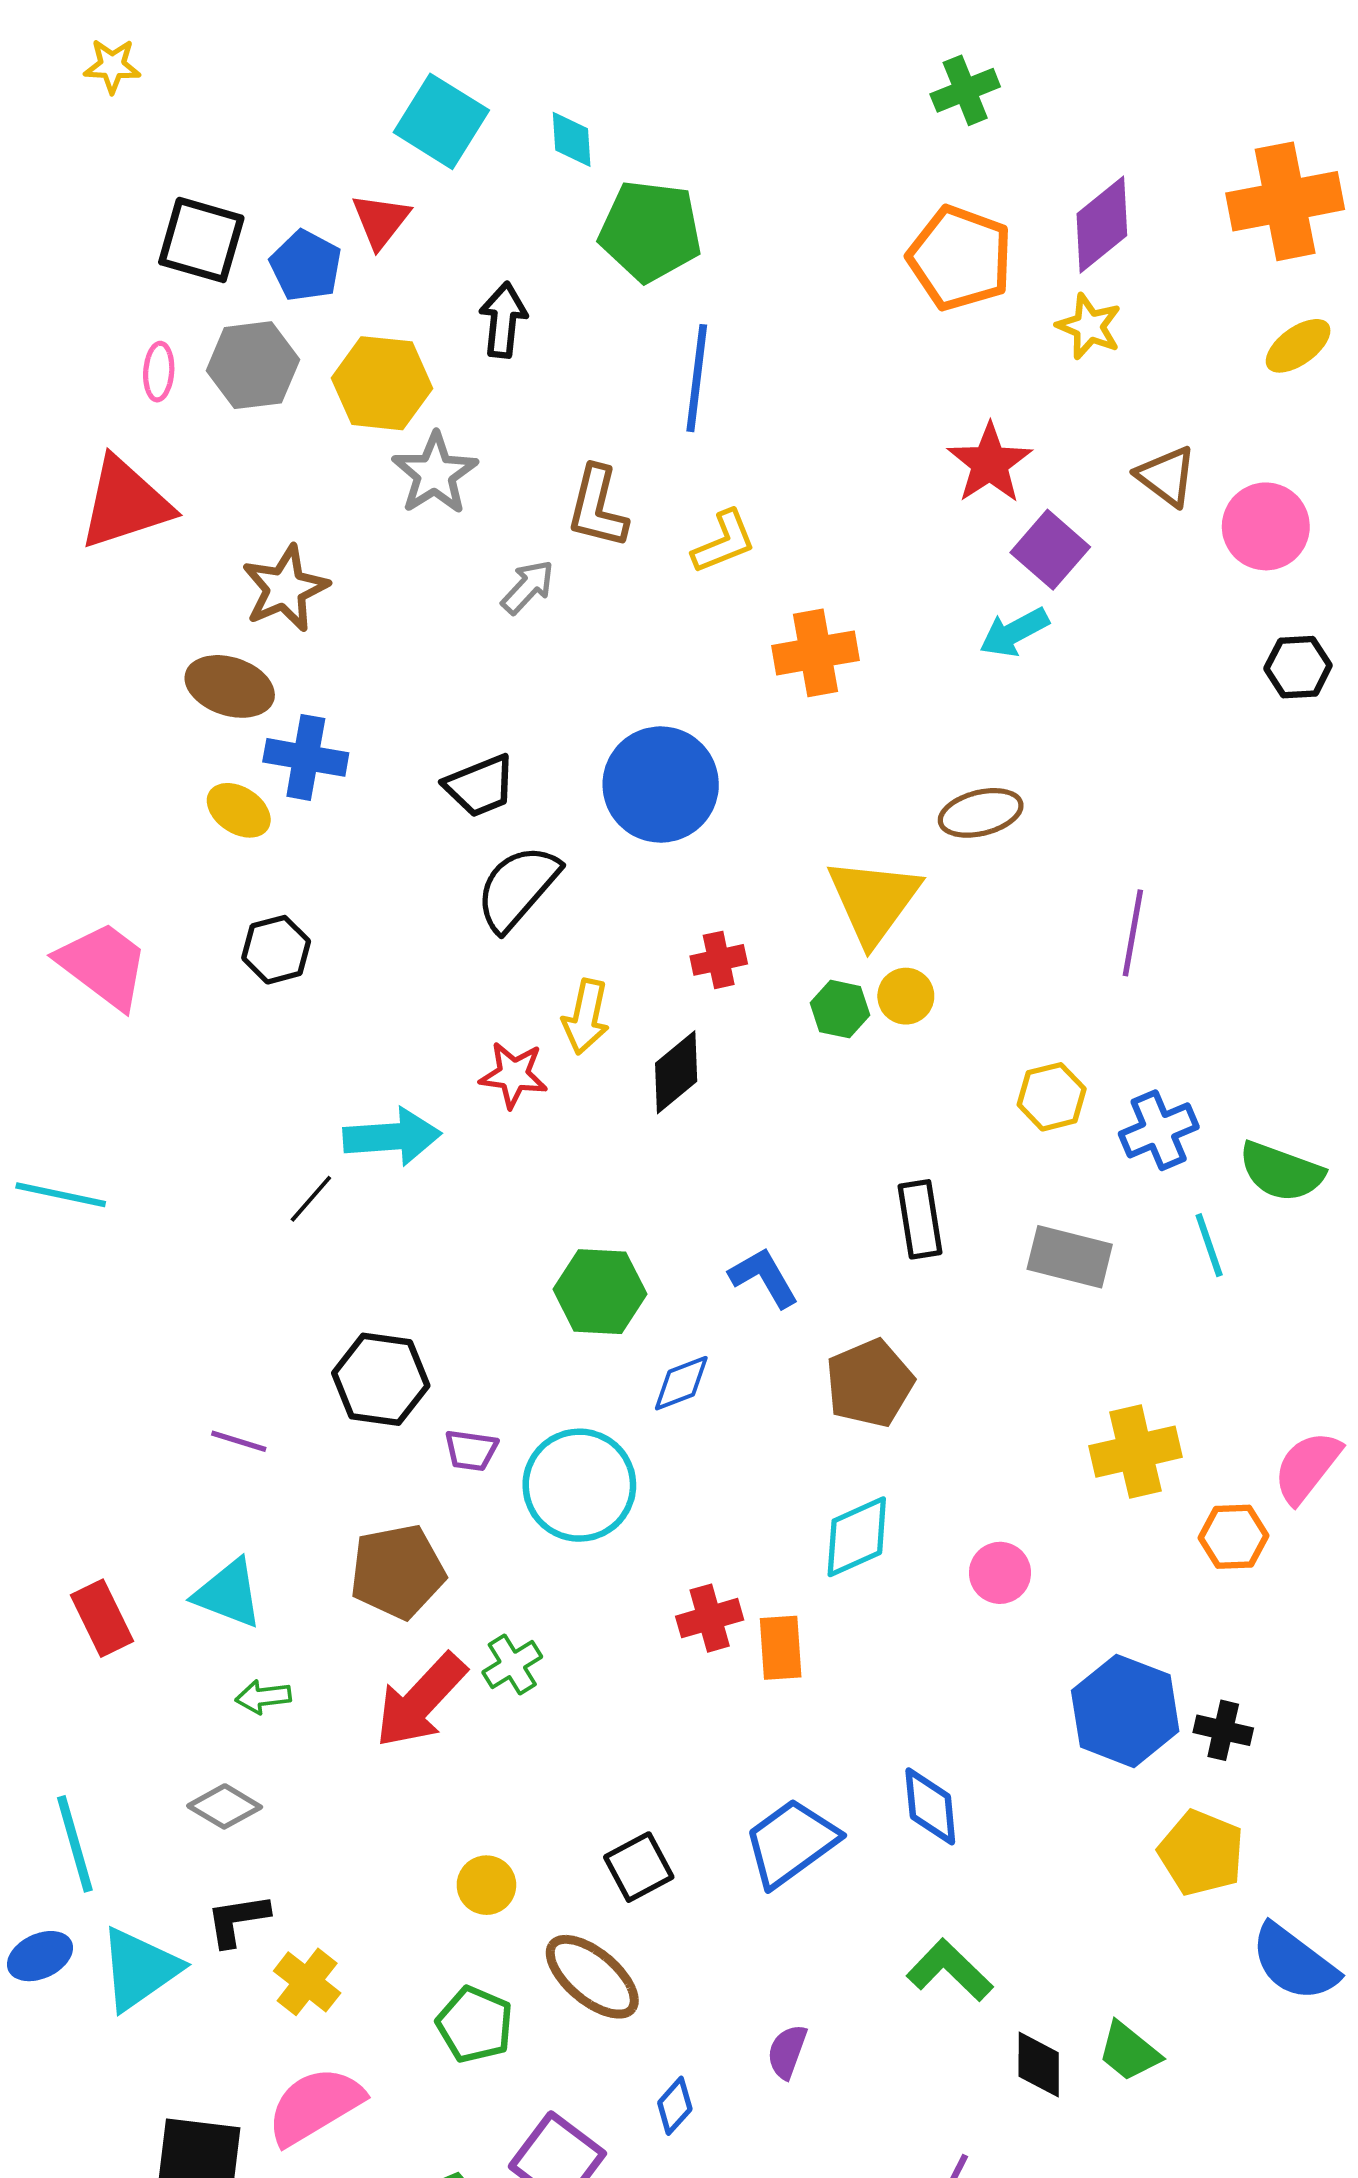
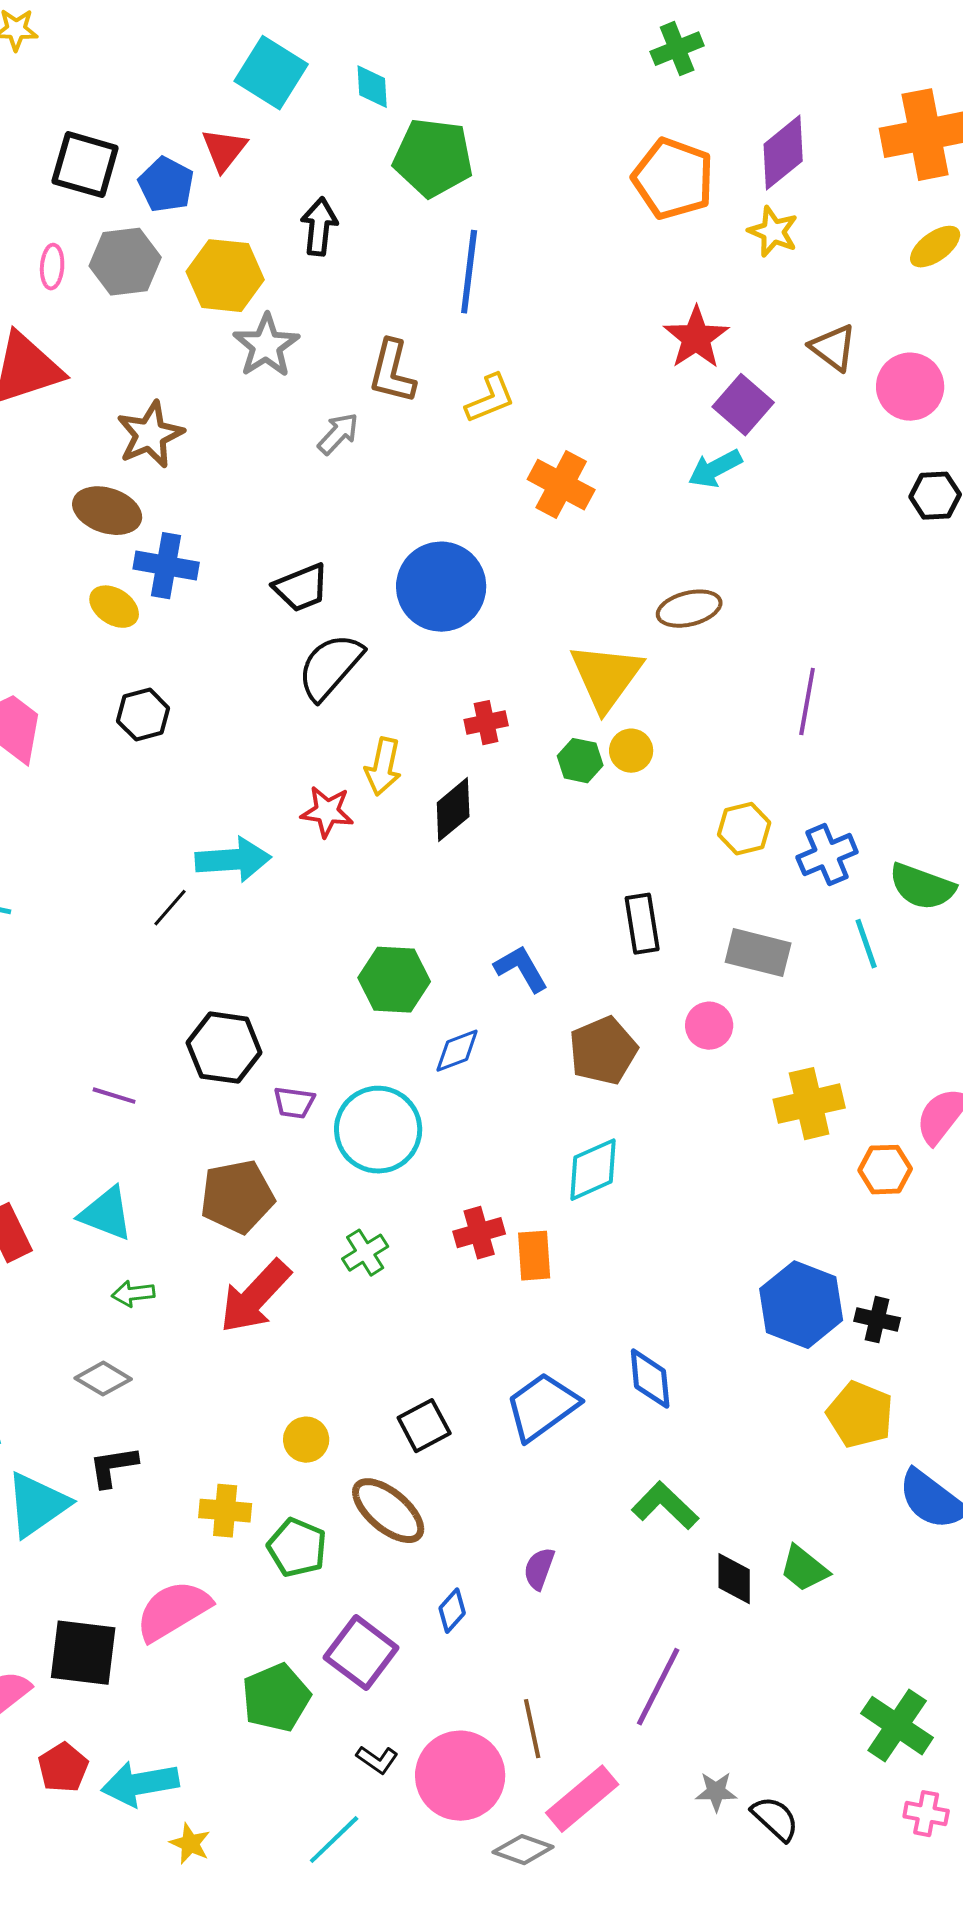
orange cross: (815, 653) -> (561, 485), turned 38
pink circle: (1000, 1573) -> (709, 1026), moved
green cross: (512, 1664) -> (365, 1253), moved
yellow cross: (307, 1982) -> (225, 1511), moved, turned -33

